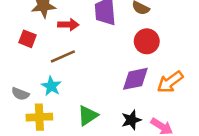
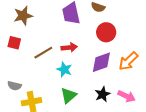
red arrow: (68, 25) -> (69, 47), moved
cyan star: (51, 86) -> (64, 69), moved

